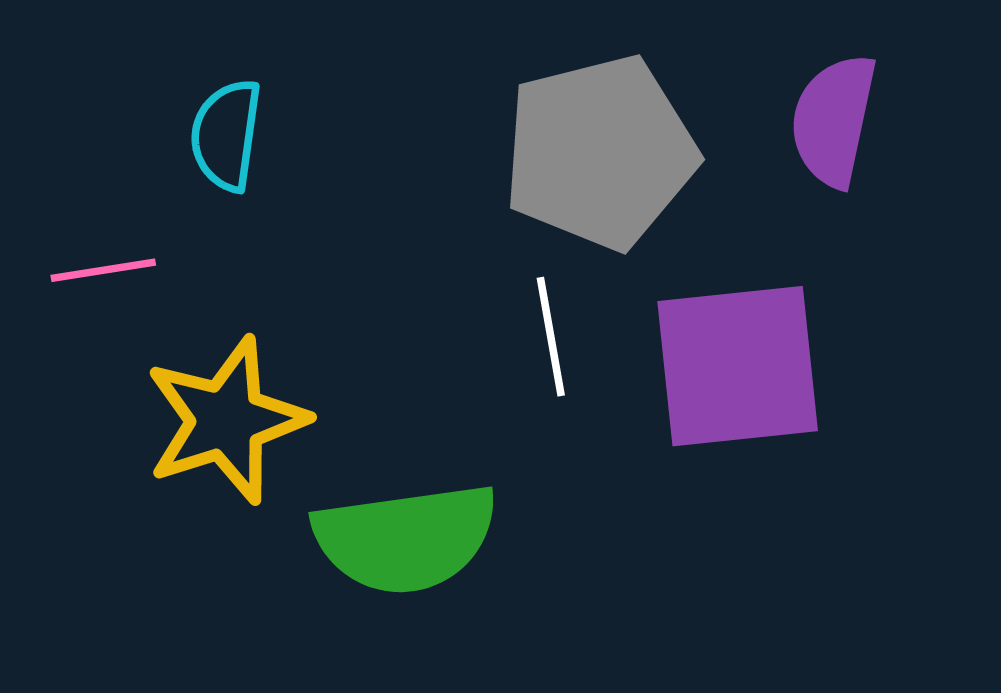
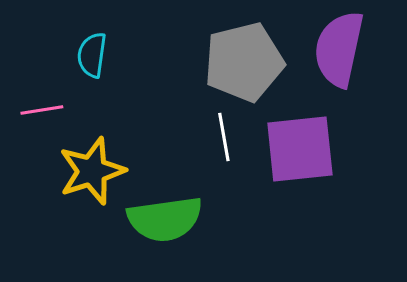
purple semicircle: (833, 120) -> (339, 49), size x1.4

